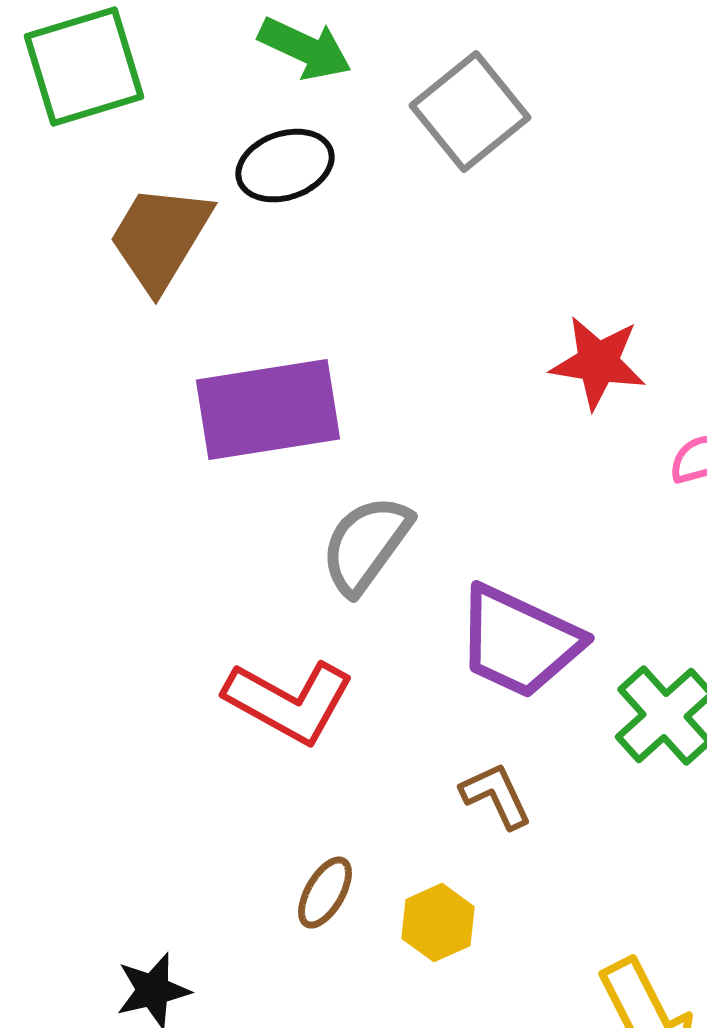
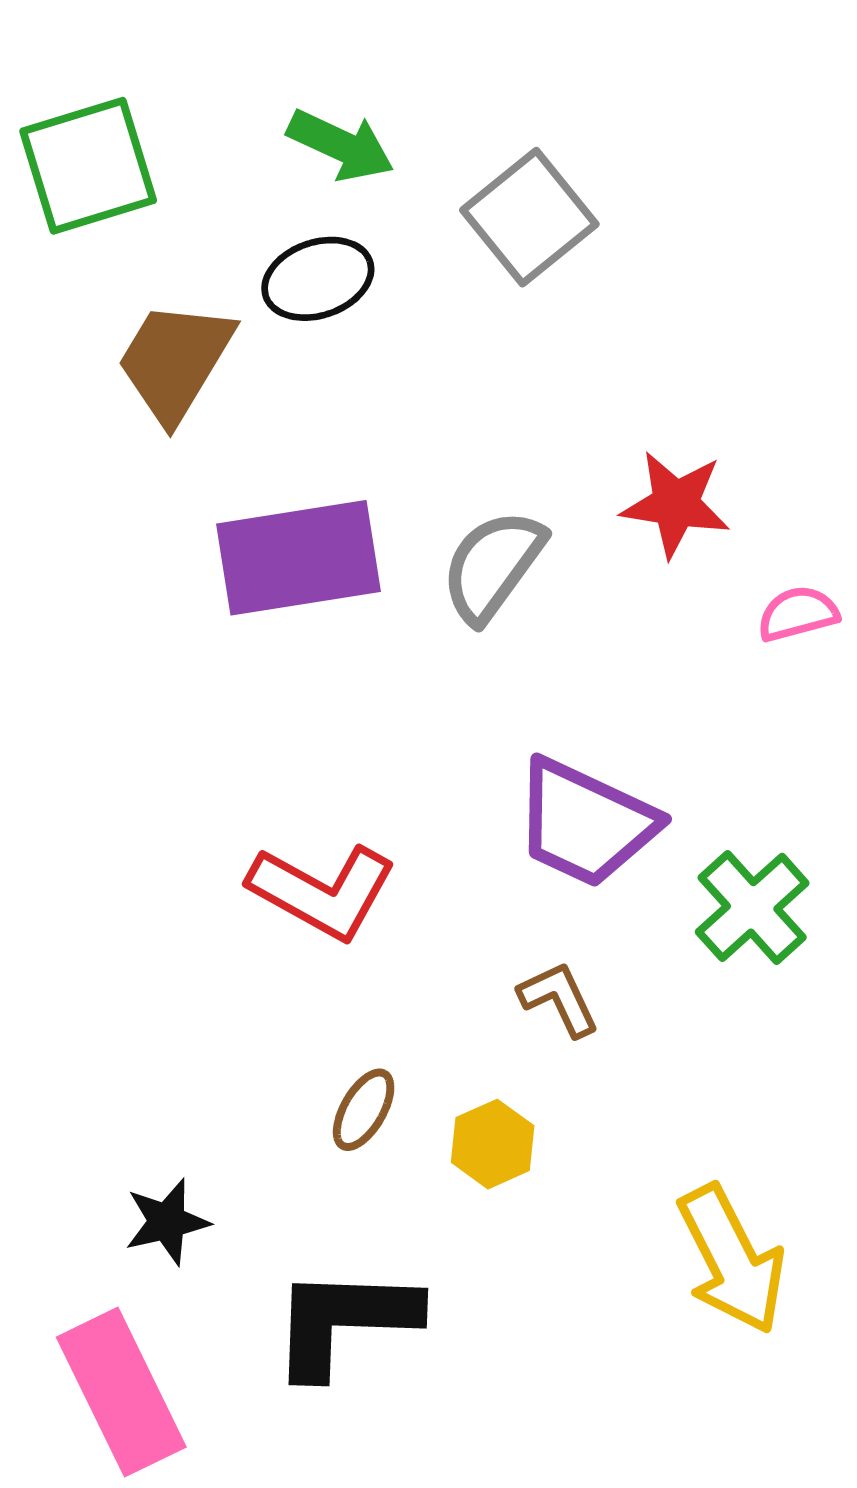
gray semicircle: (366, 545) -> (493, 566), moved

